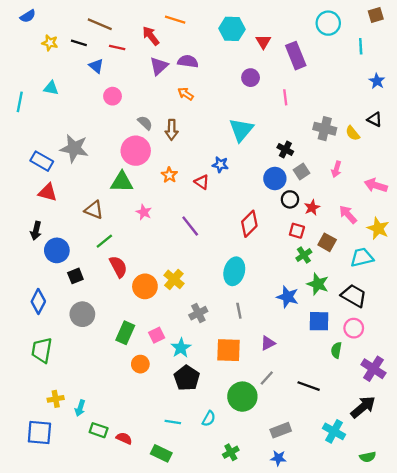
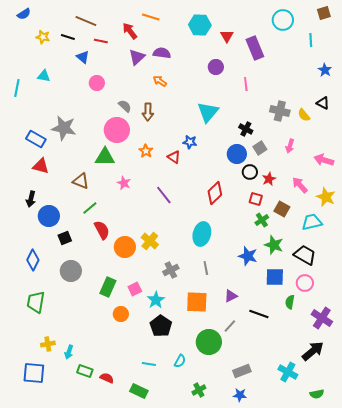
black line: (309, 386) -> (259, 314), moved

